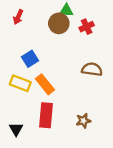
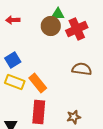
red arrow: (18, 17) -> (13, 20), turned 64
red cross: (87, 27) -> (77, 29), size x1.5
blue square: (30, 59) -> (13, 60), moved

